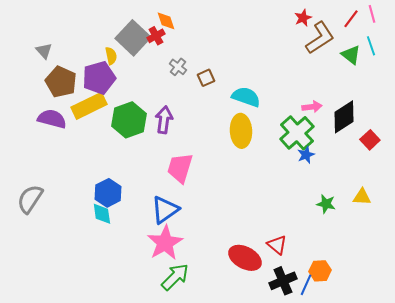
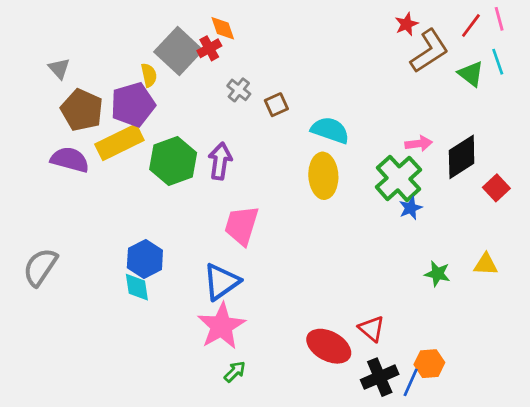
green arrow: (175, 277) -> (235, 372), size x0.6

